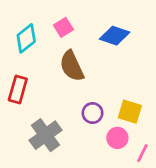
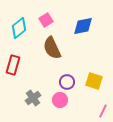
blue diamond: (115, 36) -> (83, 26), turned -30
gray cross: (46, 135) -> (33, 98), size x0.7
pink circle: (117, 138) -> (60, 100), moved

